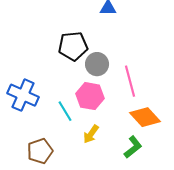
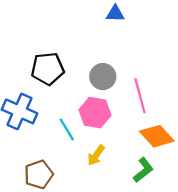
black pentagon: (73, 46) -> (48, 69), moved

